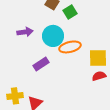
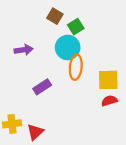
cyan circle: (53, 36) -> (68, 47), moved
orange ellipse: (70, 47) -> (76, 67), turned -70

